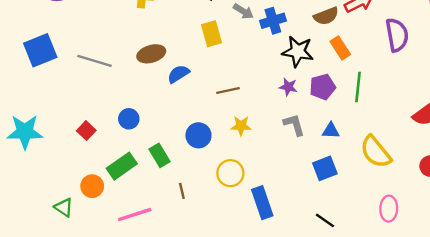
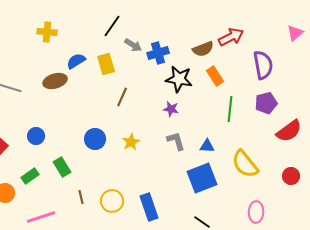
blue semicircle: (178, 74) -> (76, 61), moved
purple pentagon: (323, 87) -> (266, 103), moved
brown line: (228, 90) -> (122, 97), moved, turned -54
yellow star: (241, 126) -> (131, 142), turned -30
blue circle: (198, 135) -> (95, 139), moved
green rectangle: (122, 166) -> (30, 176), size x0.7
blue square: (325, 168) -> (202, 178), size x1.4
yellow circle: (230, 173) -> (112, 201), moved

